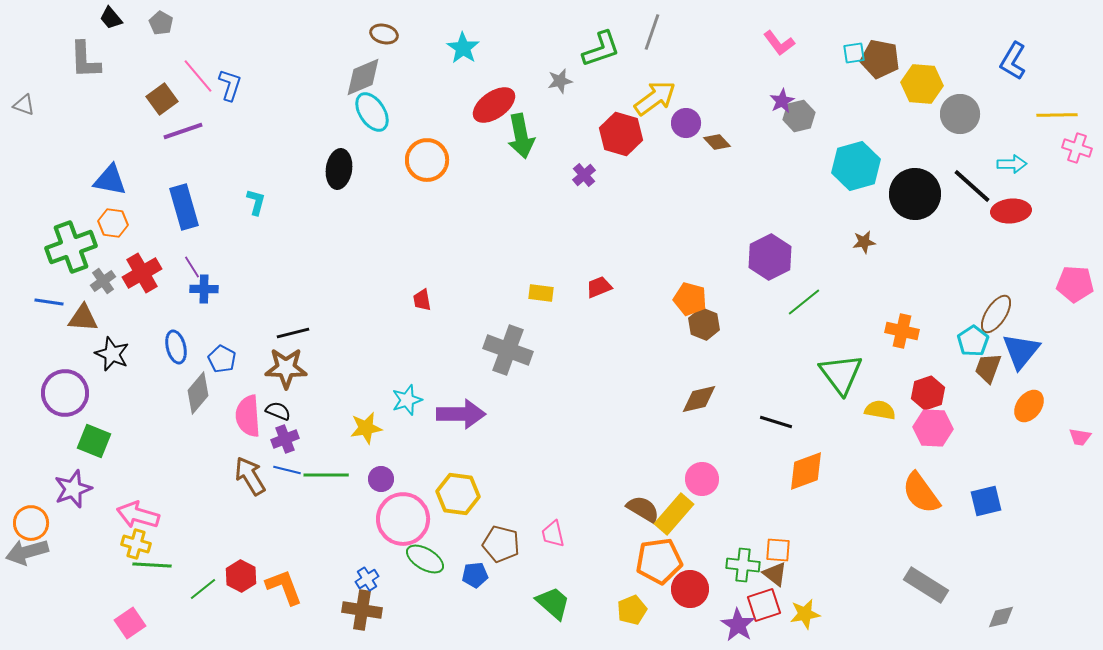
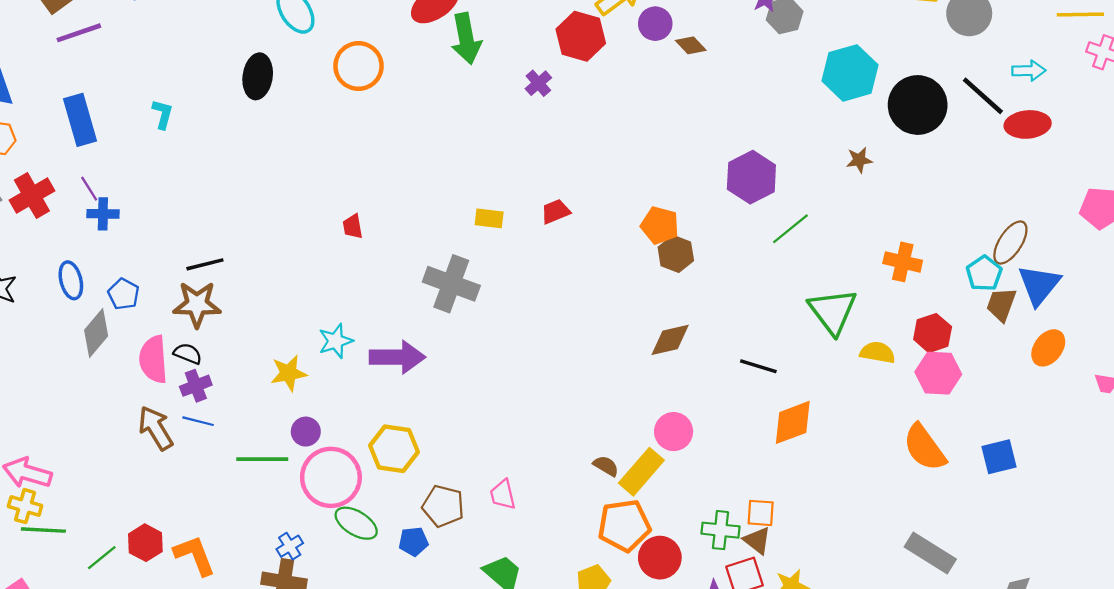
green line: (326, 475) -> (262, 459), moved
brown semicircle: (643, 509) -> (606, 466), size x0.7

